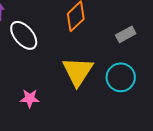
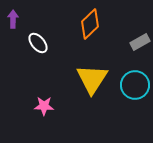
white ellipse: (24, 35) -> (38, 43), size x0.7

